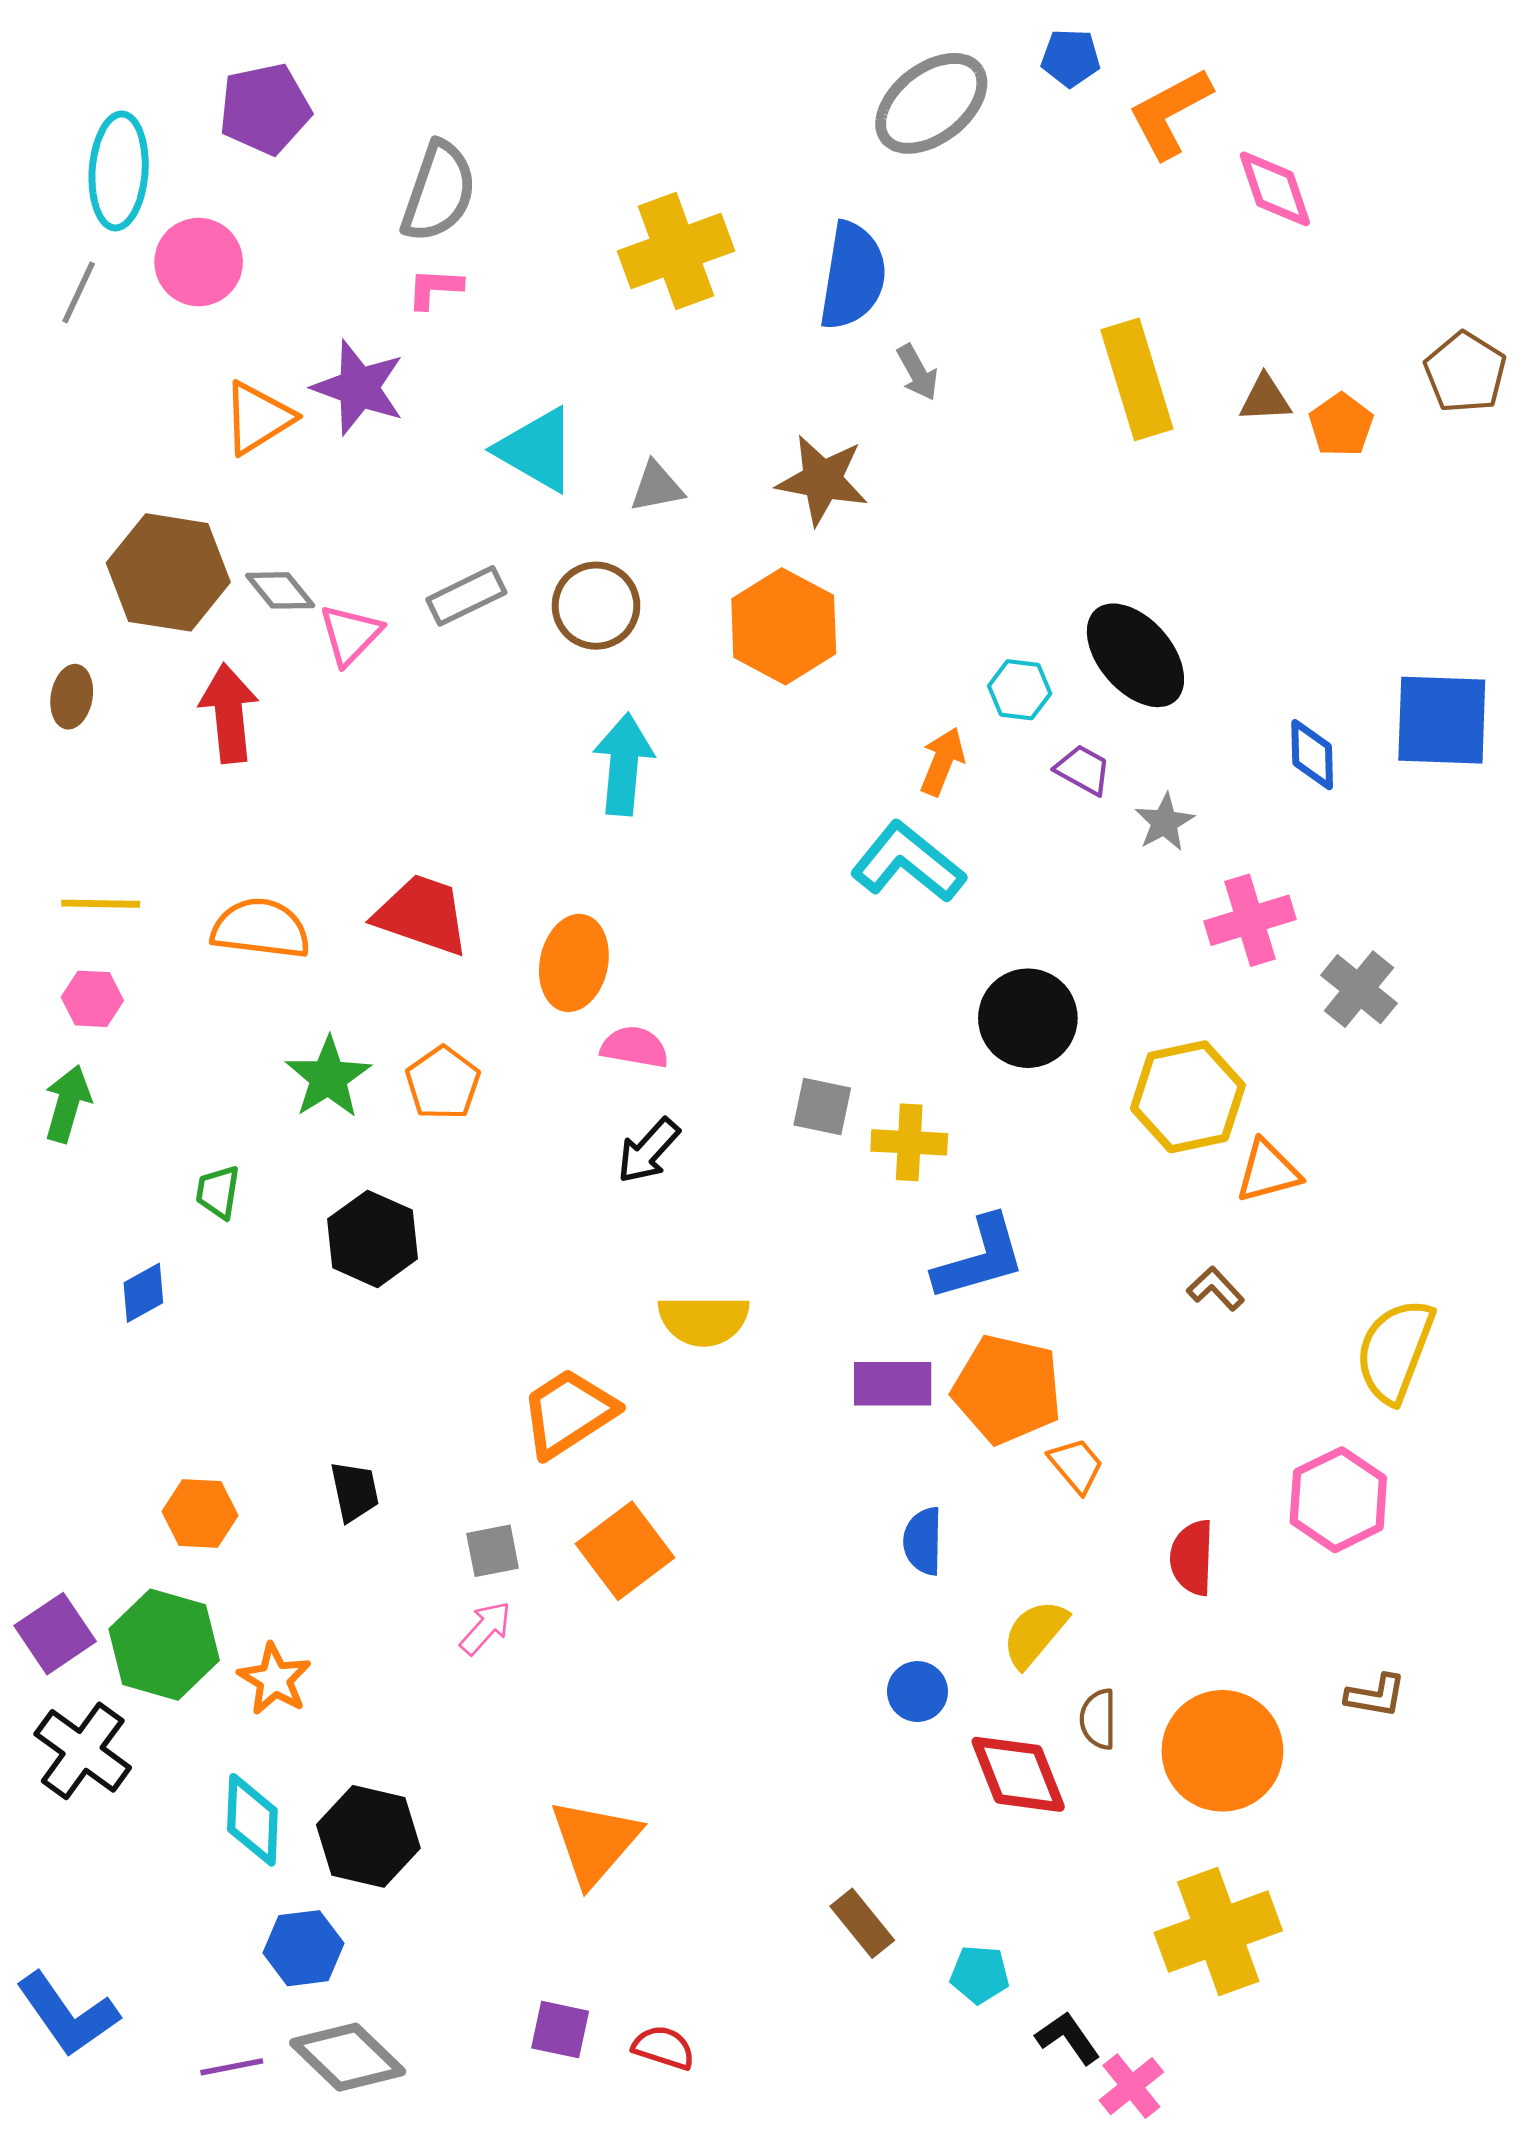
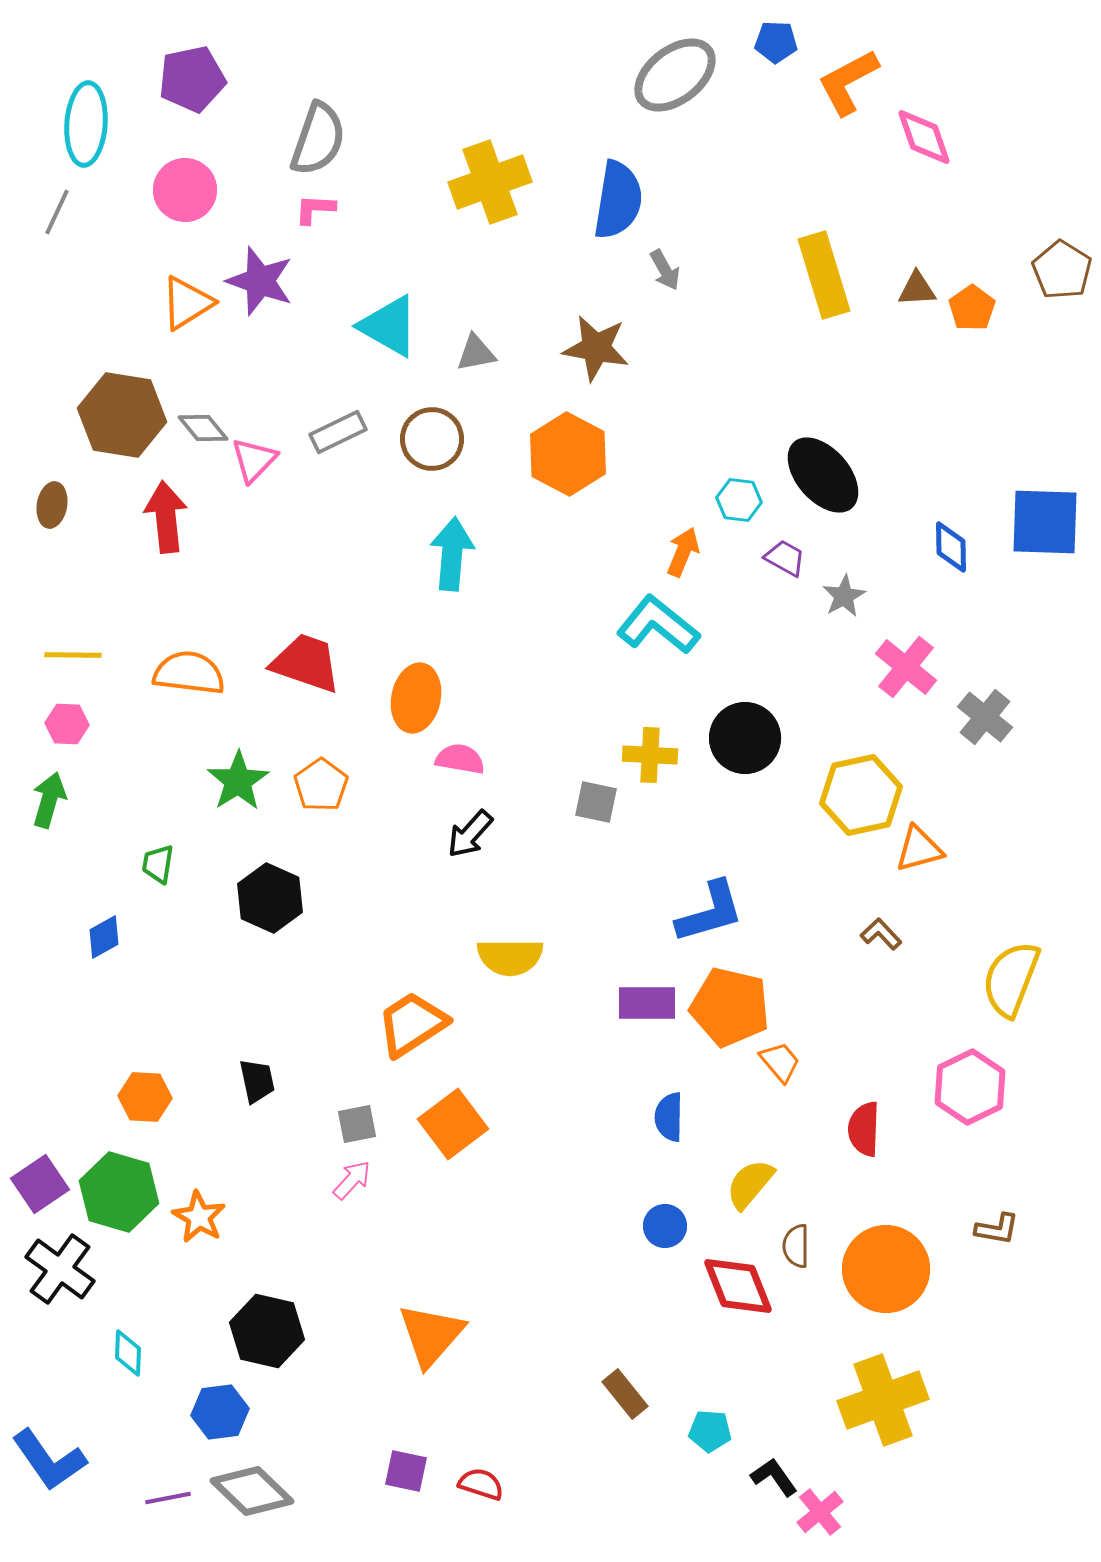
pink circle: (199, 262) -> (185, 190), moved
pink cross: (1250, 920) -> (906, 667), turned -34
yellow cross: (909, 1142) -> (650, 755), moved
cyan diamond: (252, 1820) -> (128, 1353), moved, size x0.7

